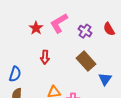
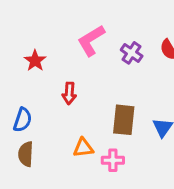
red star: (36, 28) -> (35, 61), moved
brown rectangle: (86, 61) -> (124, 120), moved, turned 48

